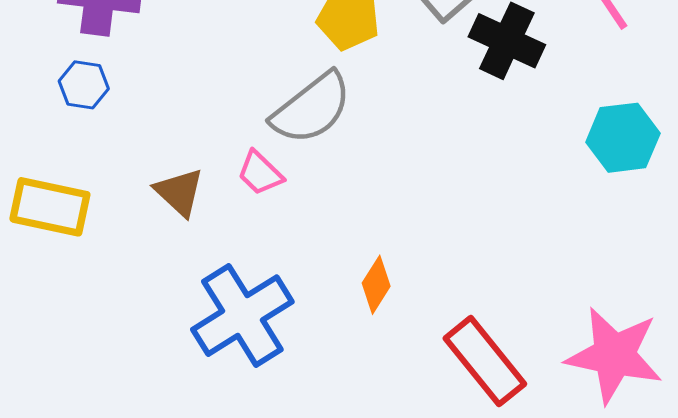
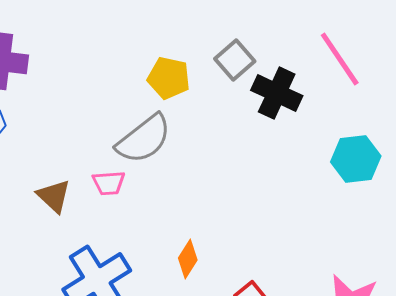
pink trapezoid: (260, 173) -> (109, 183), turned -48

